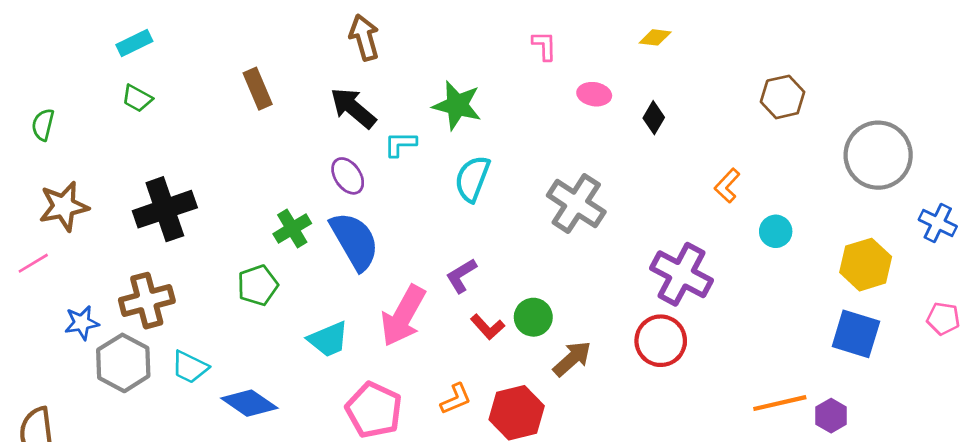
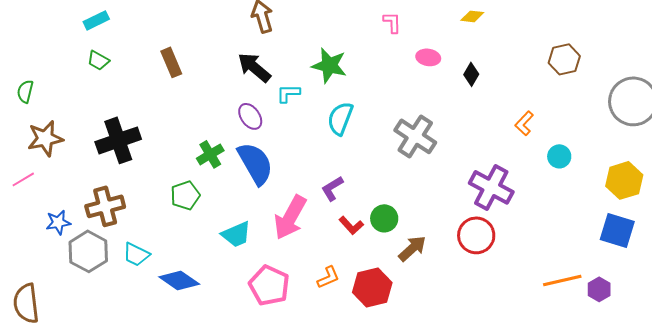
brown rectangle: (258, 89) -> (171, 62), moved
green semicircle: (43, 125) -> (25, 91), moved

